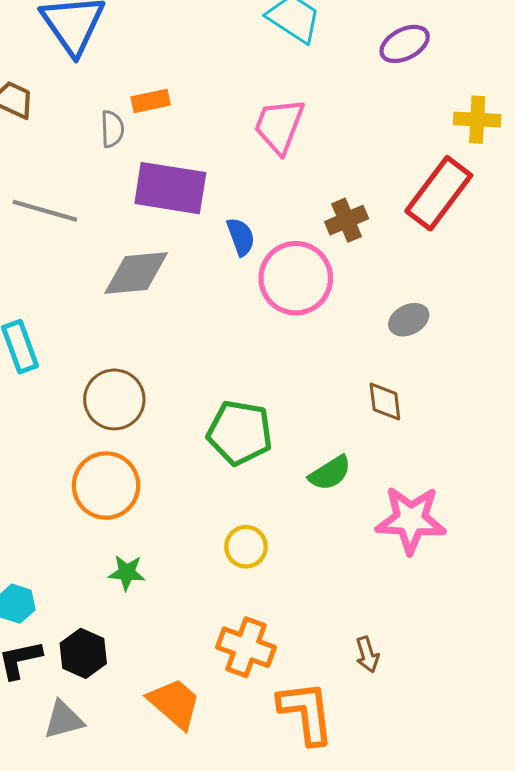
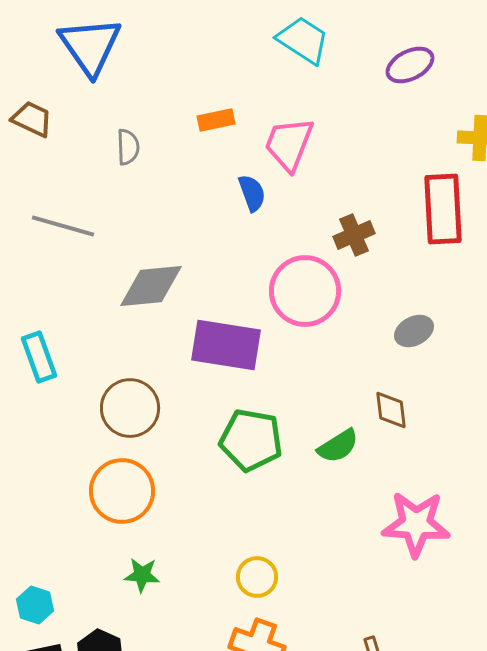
orange rectangle: (151, 101) -> (216, 120), moved
purple rectangle: (170, 188) -> (226, 345), moved
red rectangle: (439, 193) -> (443, 209), turned -40
blue semicircle: (241, 237) -> (252, 193), moved
green semicircle: (330, 473) -> (338, 446), moved
yellow circle: (246, 547) -> (257, 577), moved

